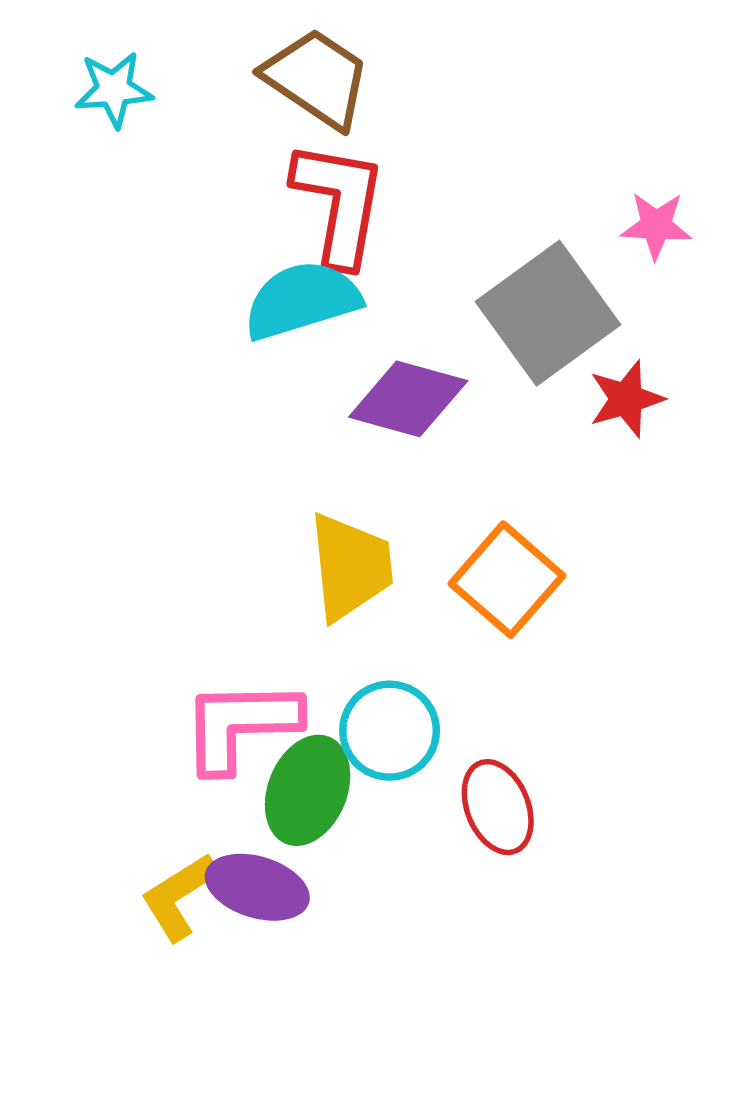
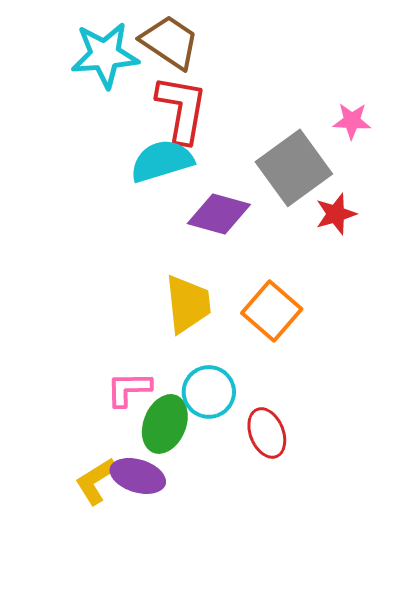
cyan star: (114, 89) -> (105, 55), moved, size x1.6
pink L-shape: (240, 725) -> (129, 389), size x0.7

